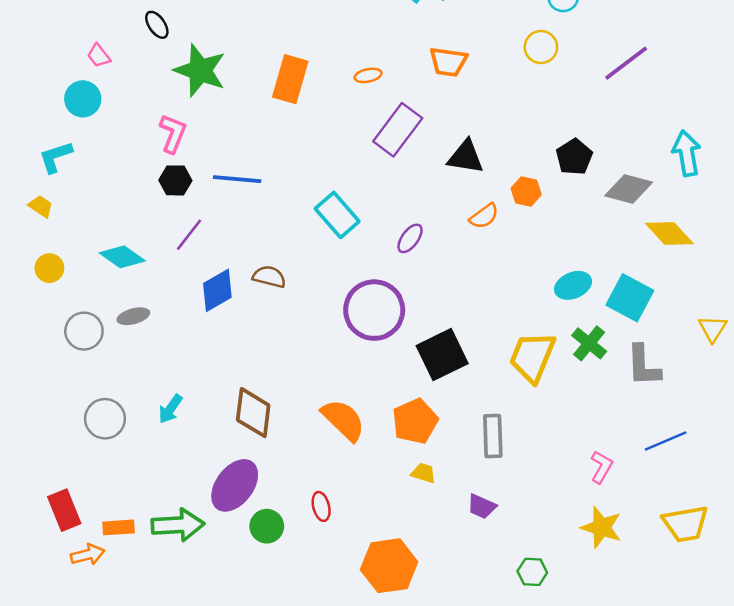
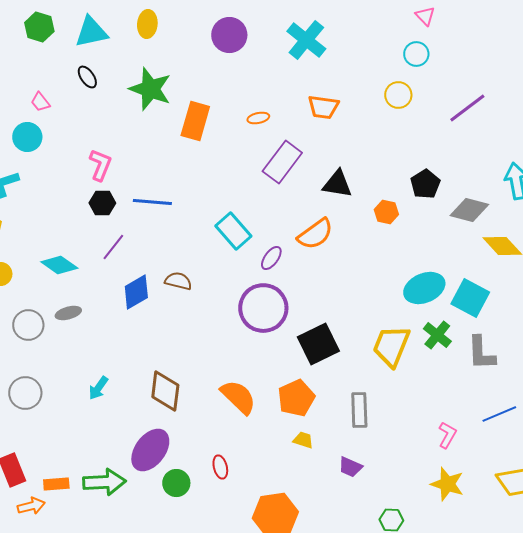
green star: (200, 70) -> (150, 89), moved
orange semicircle: (484, 216) -> (315, 234), moved, size x1.5
purple ellipse: (410, 238) -> (271, 258), moved
cyan ellipse: (573, 285) -> (424, 288), size x1.4
gray circle: (105, 419) -> (25, 393), moved

